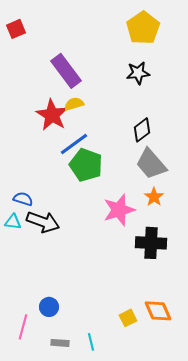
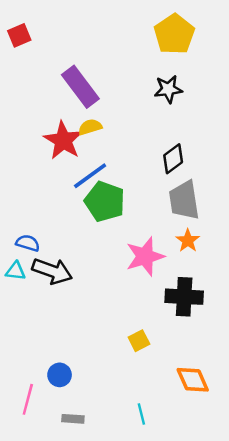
gray trapezoid: (151, 164) -> (184, 200), turned 32
yellow square: (128, 318) -> (139, 341), moved
cyan line: (91, 342) -> (141, 414), moved

